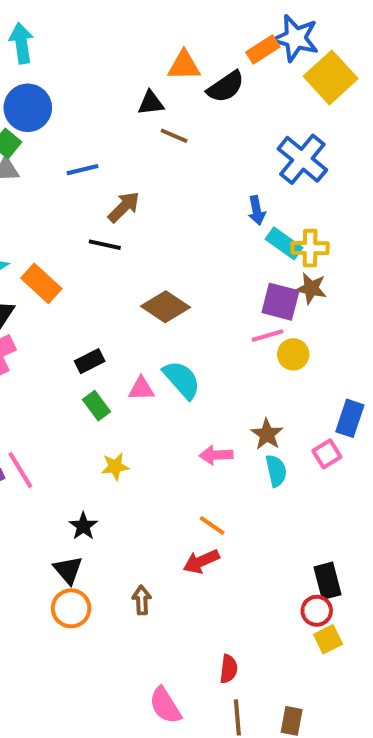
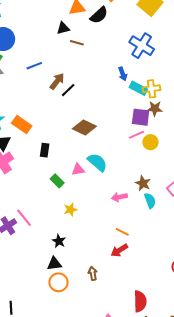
black line: (105, 245) -> (68, 90), moved, turned -49
black rectangle: (90, 361) -> (45, 150), moved, turned -48
black triangle: (68, 570) -> (54, 264), turned -49
red semicircle: (229, 669) -> (140, 301), size x1.5

